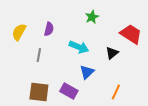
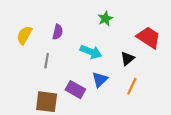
purple rectangle: (69, 91) -> (75, 90), moved
orange line: (116, 92) -> (132, 86), moved

